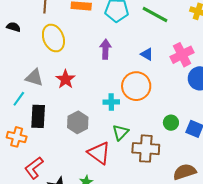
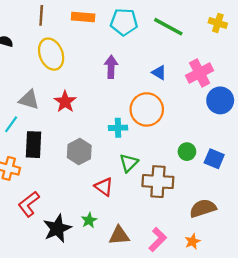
red triangle: (99, 153) -> (104, 187), size x0.7

